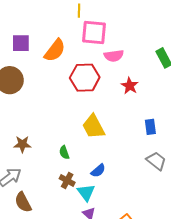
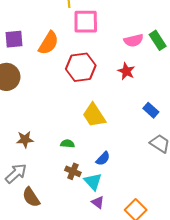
pink semicircle: (114, 56) -> (134, 40), moved
blue rectangle: (150, 127) -> (151, 110), turned -35
green semicircle: (64, 152) -> (67, 144), turned 120

